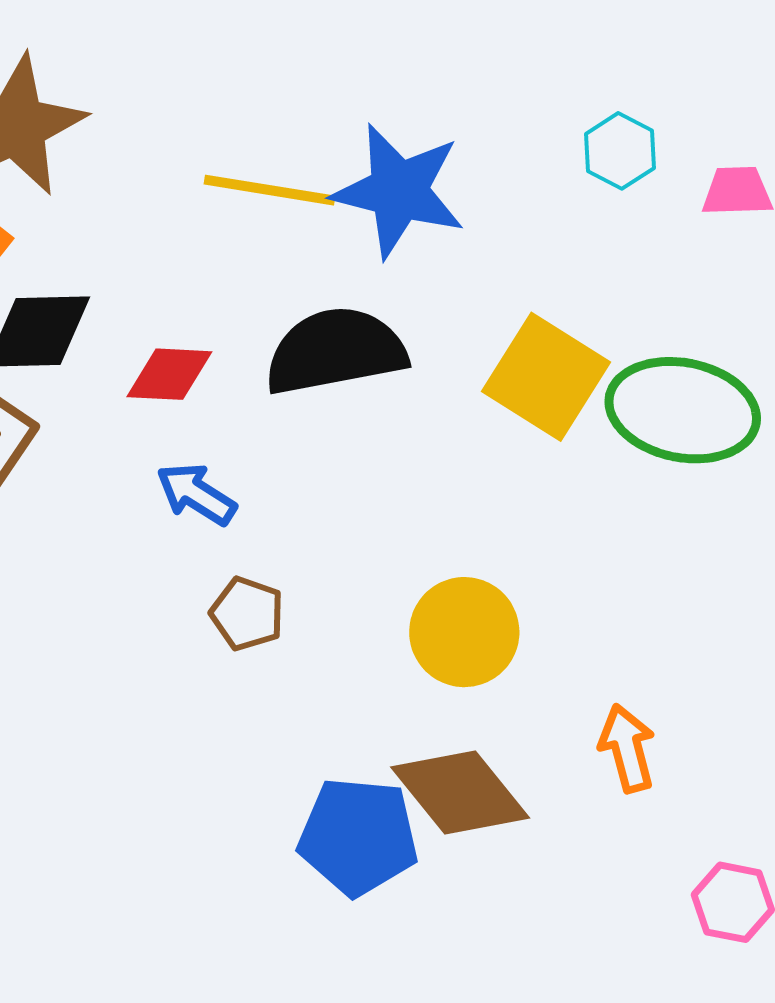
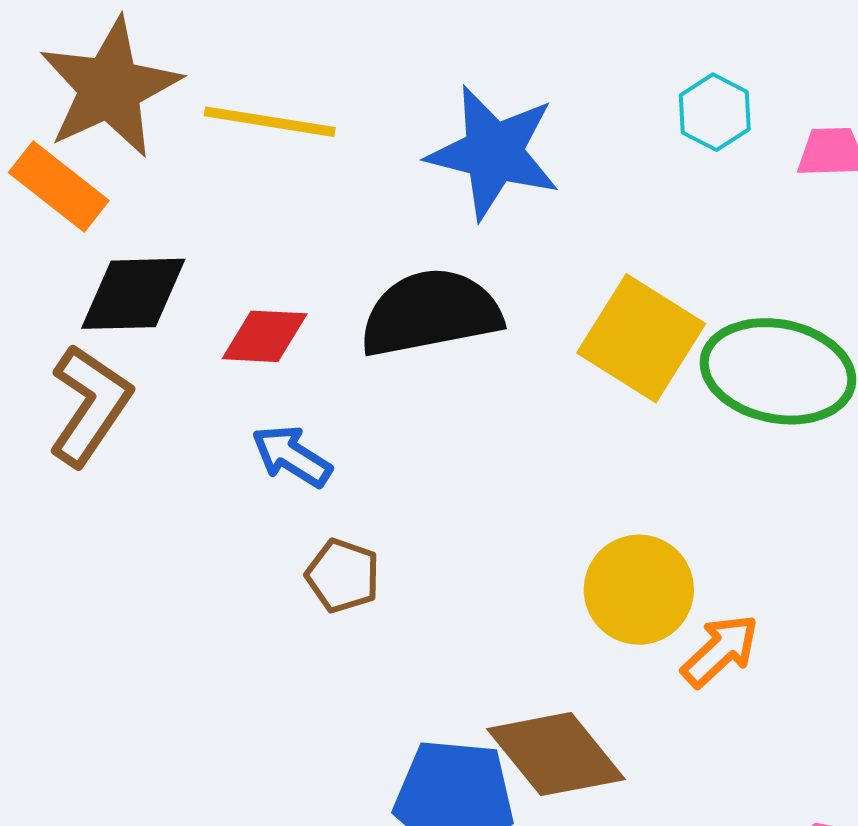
yellow line: (269, 190) -> (270, 122), moved
yellow circle: (464, 632) -> (639, 590), moved
orange arrow: (627, 748) -> (720, 651), moved, turned 62

